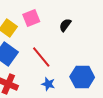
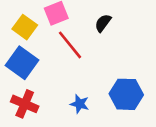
red line: (41, 57) -> (70, 45), moved

